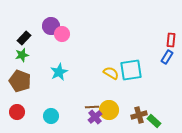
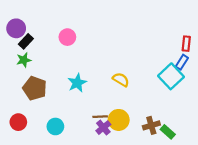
purple circle: (51, 26) -> (16, 28), moved
cyan square: (131, 70) -> (171, 76), moved, turned -35
cyan star: (59, 72) -> (77, 83), moved
brown pentagon: (20, 81) -> (35, 88), moved

